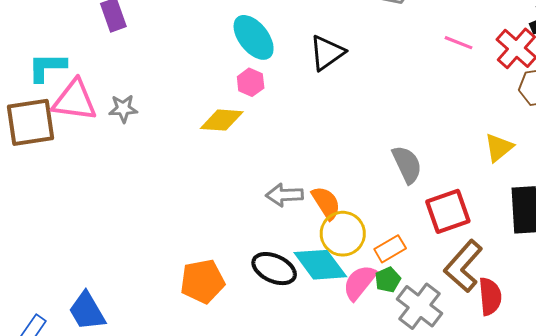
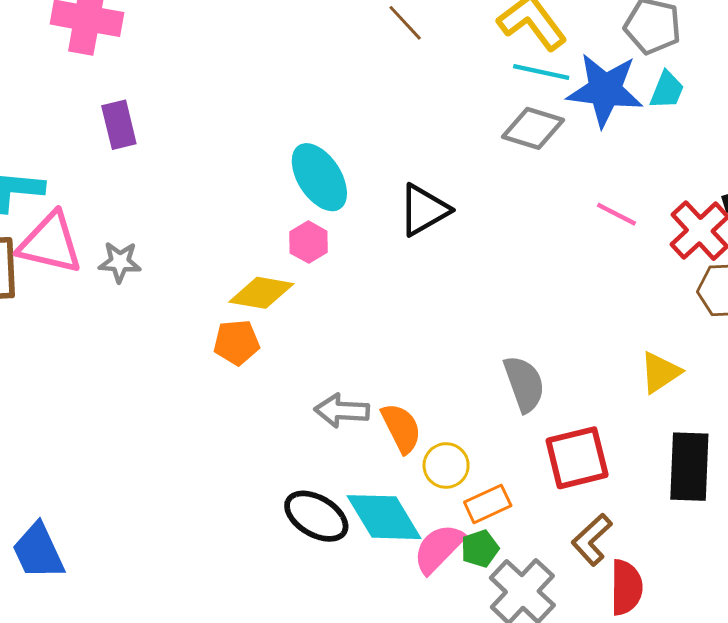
yellow circle: (343, 234) -> (446, 465), moved, size x0.7
brown L-shape: (463, 266) -> (592, 540), size x0.7
orange pentagon: (202, 281) -> (237, 342), moved, size x0.7

